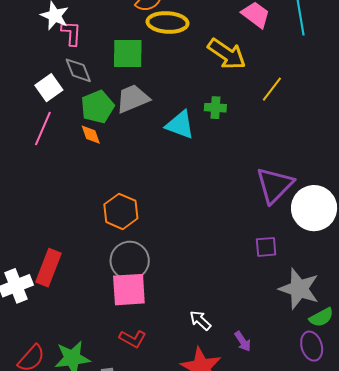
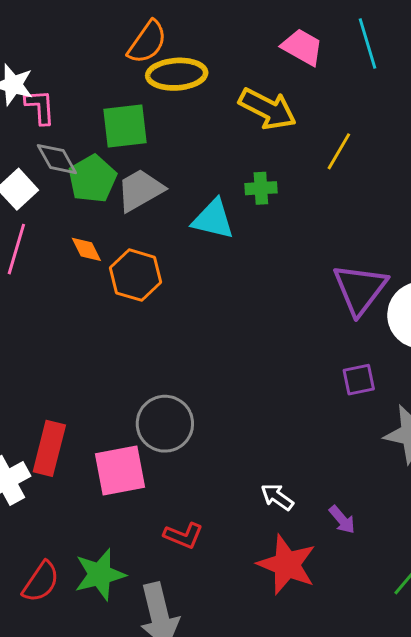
green pentagon: (97, 107) -> (92, 179), moved
orange hexagon: (121, 211) -> (136, 275), moved
pink square: (129, 290) -> (120, 470), moved

